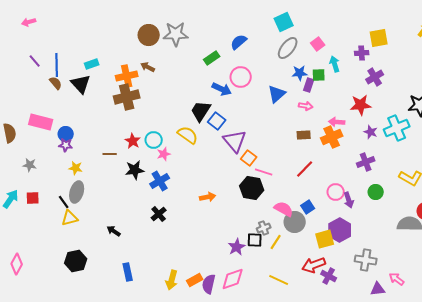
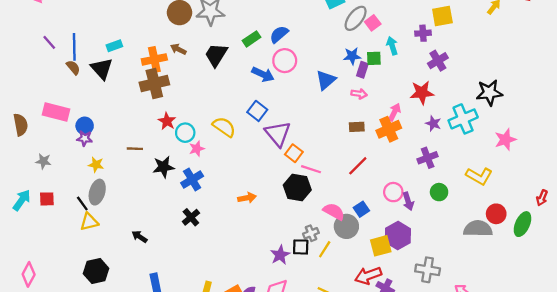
blue semicircle: (239, 42) -> (279, 34), moved
gray ellipse: (288, 48) -> (356, 18), moved
black trapezoid: (201, 111) -> (216, 55), moved
pink arrow: (337, 122) -> (394, 112), turned 112
red star: (133, 141) -> (167, 121), moved

